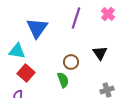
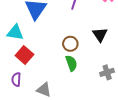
green semicircle: (63, 80) -> (71, 63), moved

